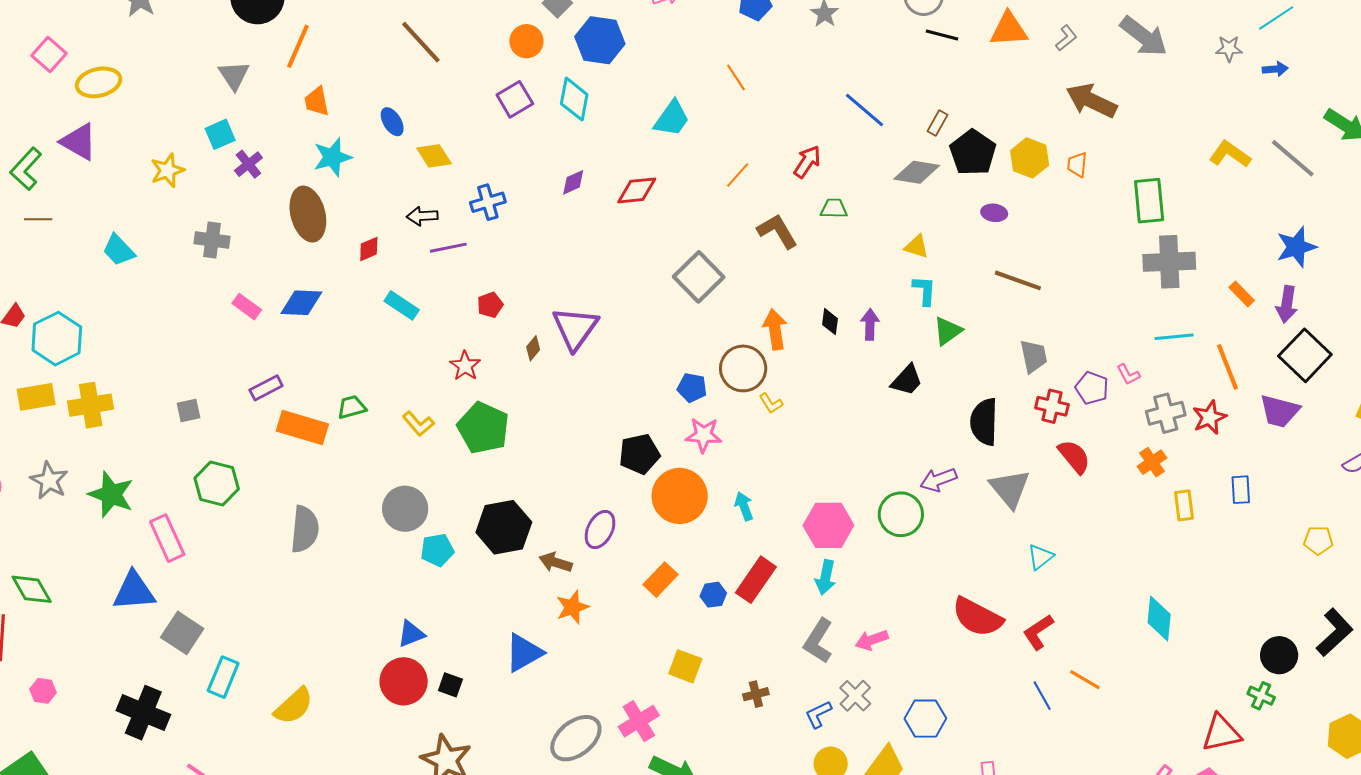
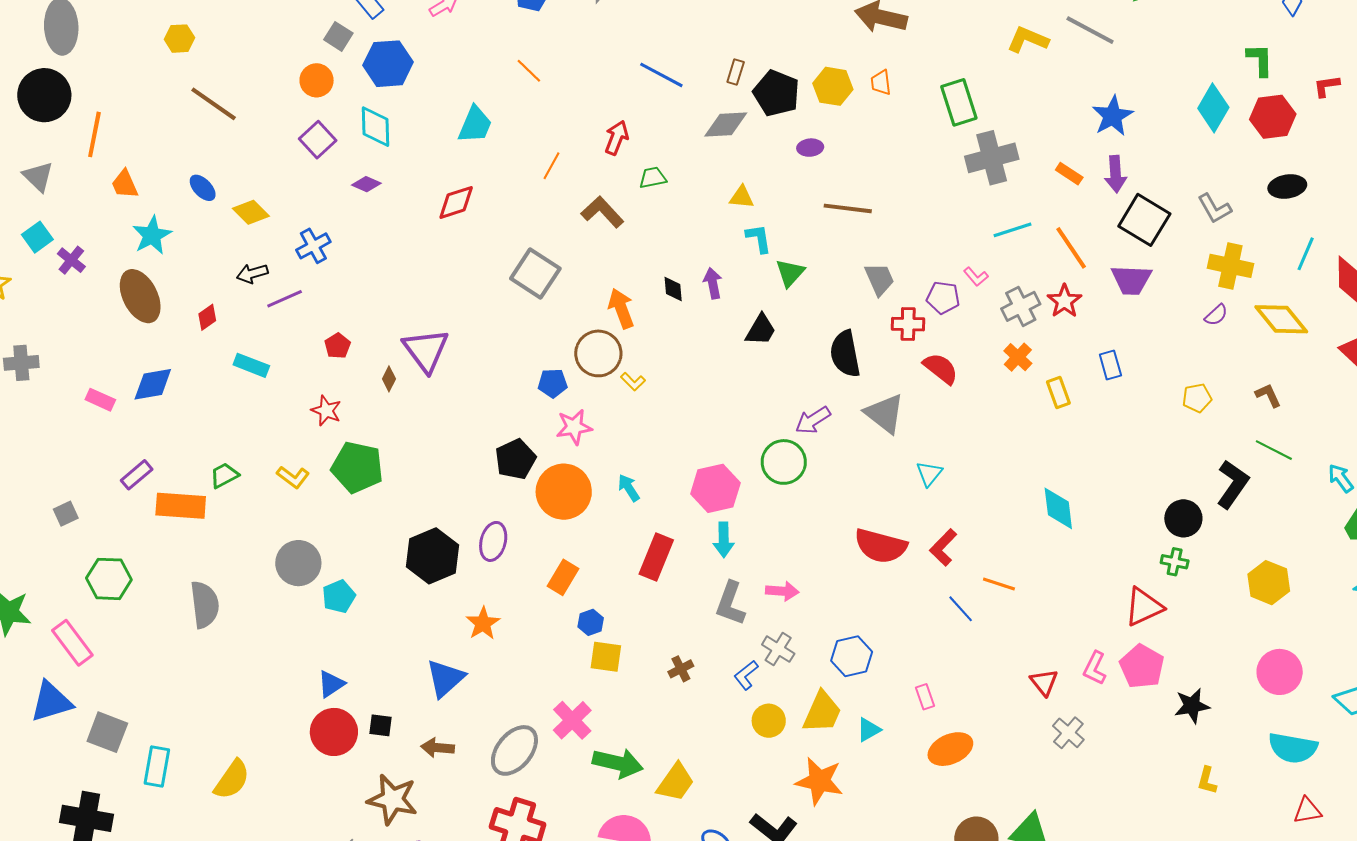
purple diamond: (573, 182) -> (366, 184), moved, turned 60
gray cross: (212, 240) -> (21, 363), moved
black hexagon: (504, 527) -> (432, 556), moved
brown arrow: (556, 562) -> (438, 748), moved
blue hexagon: (713, 595) -> (591, 622), moved
pink arrow: (872, 640) -> (782, 591), turned -144

